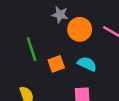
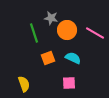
green line: (32, 49) -> (34, 33), moved

